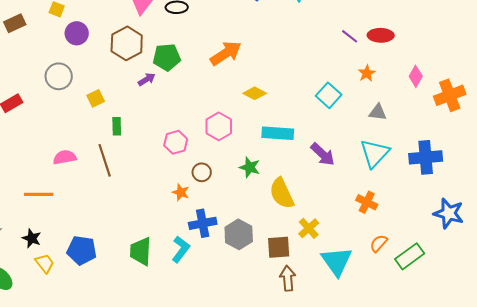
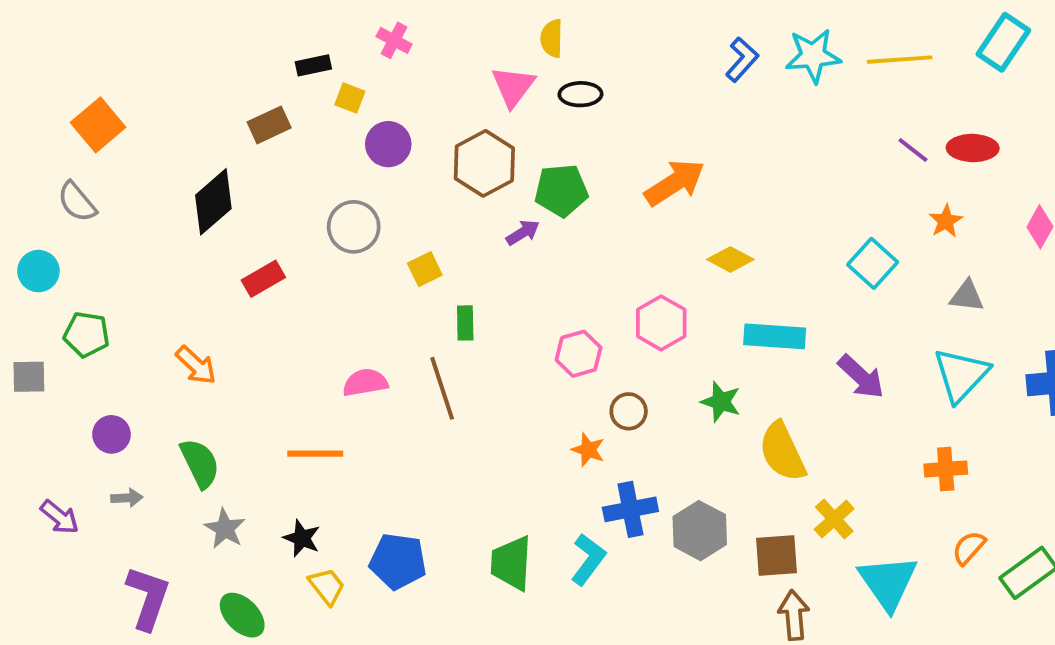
orange cross: (367, 202) -> (946, 469), turned -30

